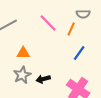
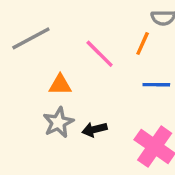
pink line: (48, 23) -> (100, 54), moved
blue line: (79, 53) -> (156, 85), turned 56

